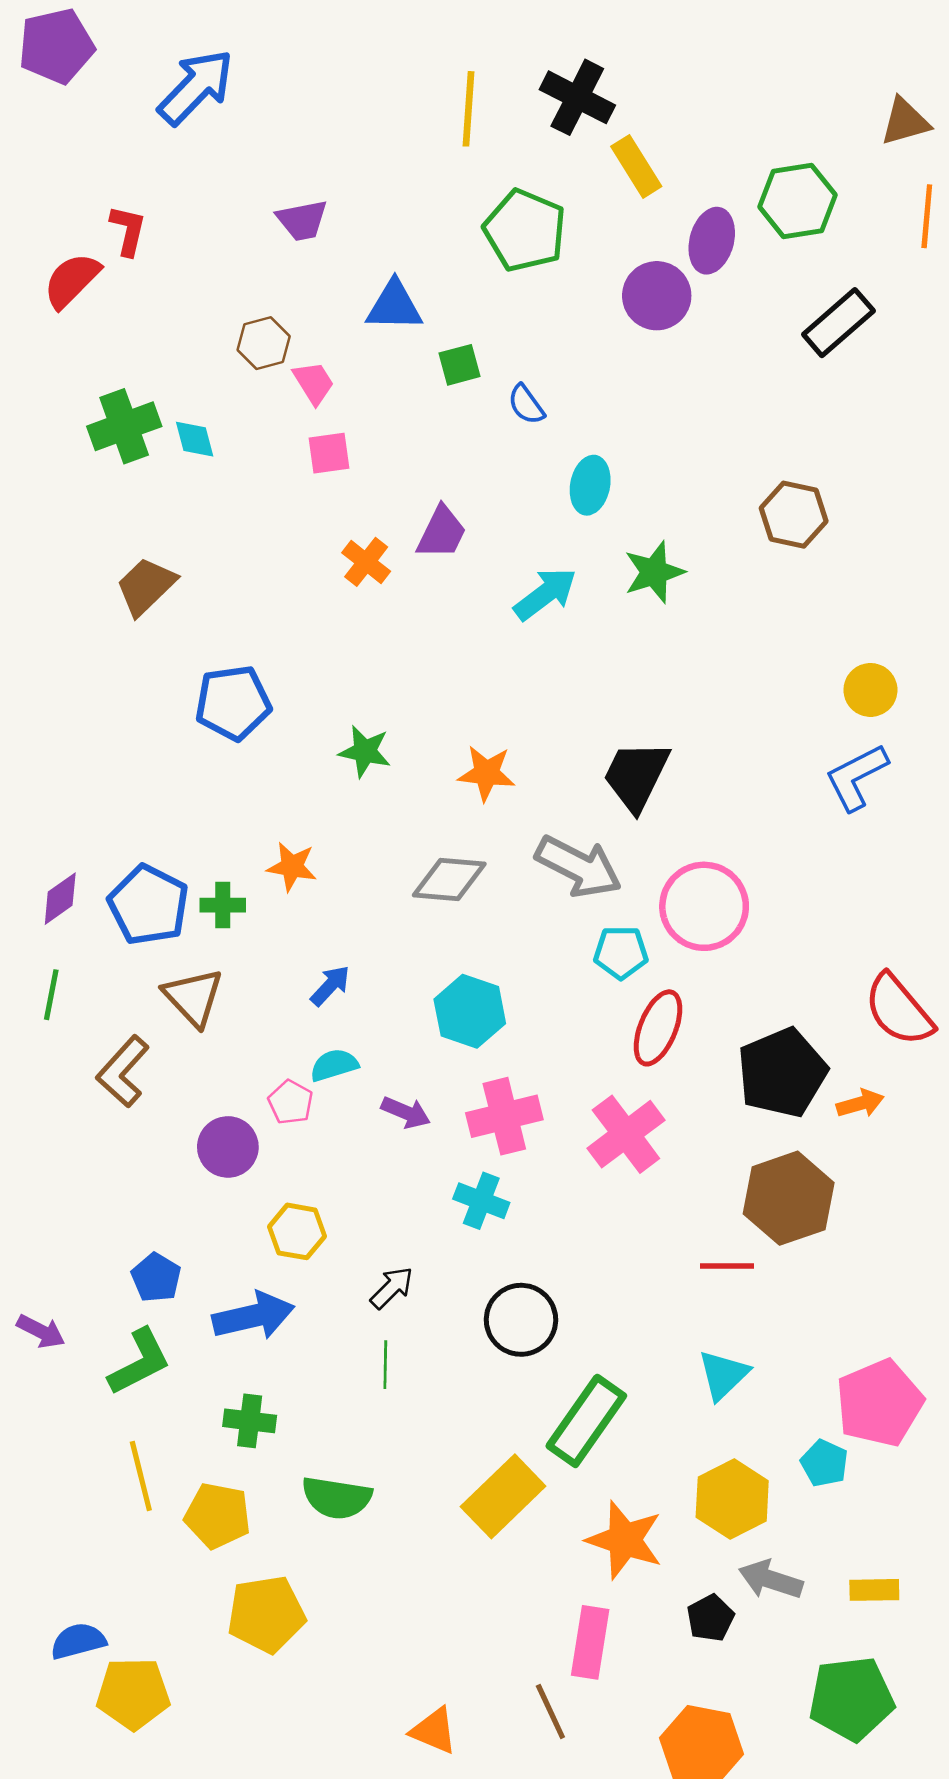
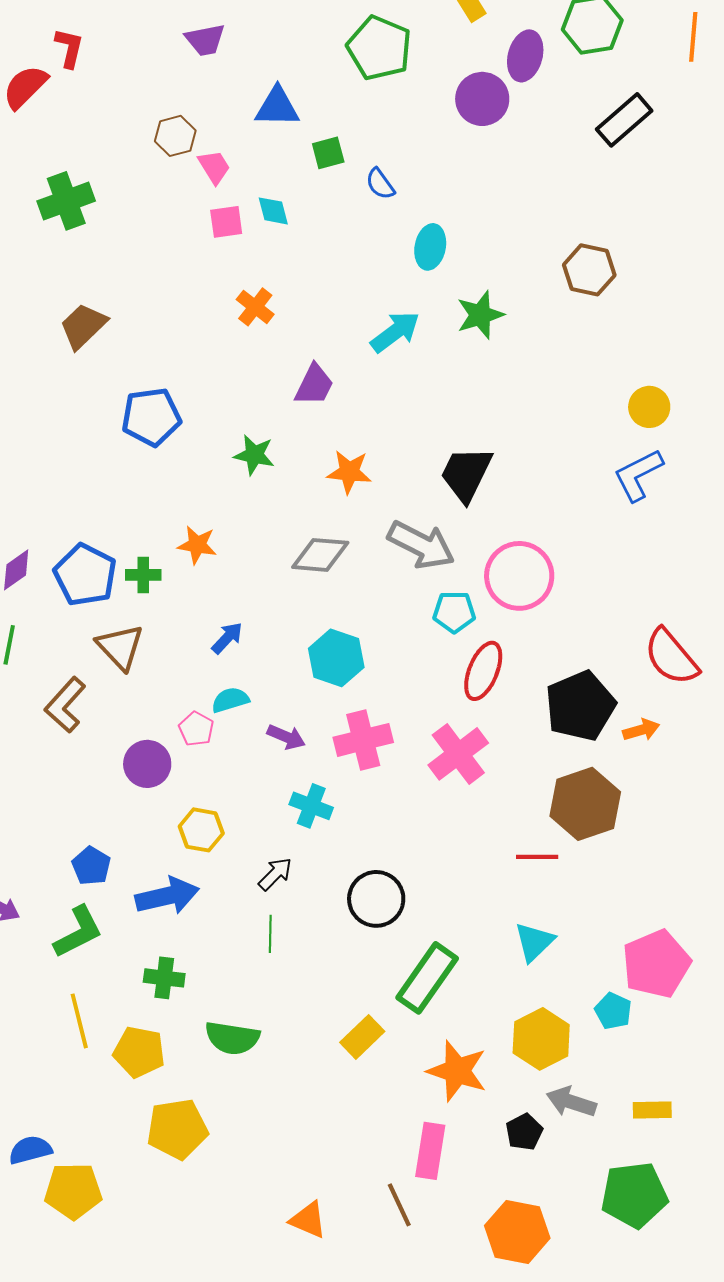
cyan diamond: (195, 439) -> (273, 211), moved
purple trapezoid: (442, 533) -> (314, 385), moved
cyan cross: (481, 1201) -> (311, 806), moved
yellow rectangle: (503, 1496) -> (362, 1037), size x0.7

